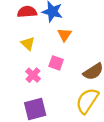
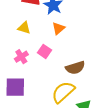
yellow triangle: (28, 44) -> (24, 28), turned -40

